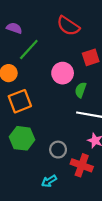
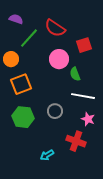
red semicircle: (68, 26) -> (55, 28), moved
green semicircle: (81, 90) -> (75, 74), turned -40
gray circle: (58, 150) -> (55, 111), moved

